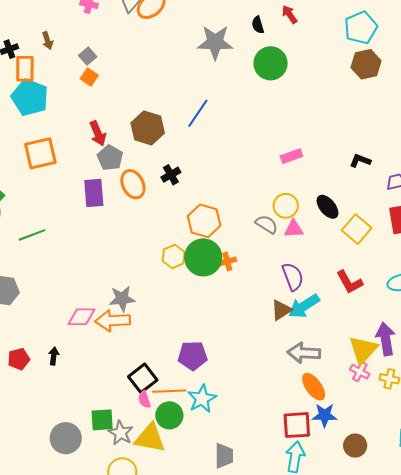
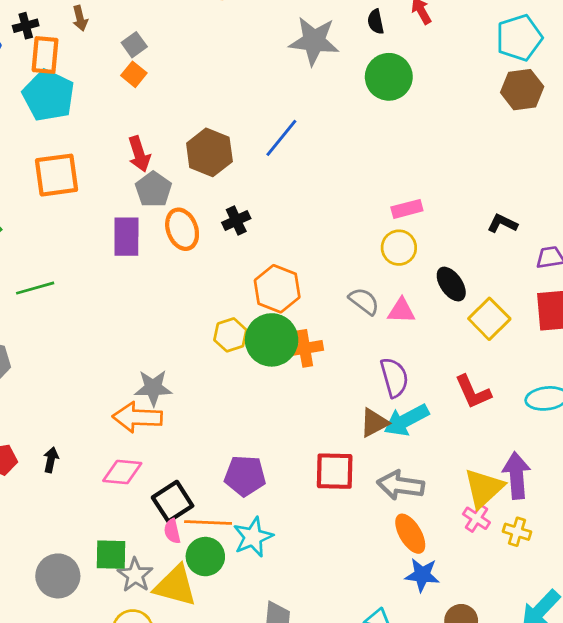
yellow circle: (286, 206) -> (399, 248), moved
orange cross: (227, 261) -> (305, 348), size x1.4
pink diamond: (82, 317) -> (122, 472), moved
red square: (297, 425) -> (335, 471), moved

